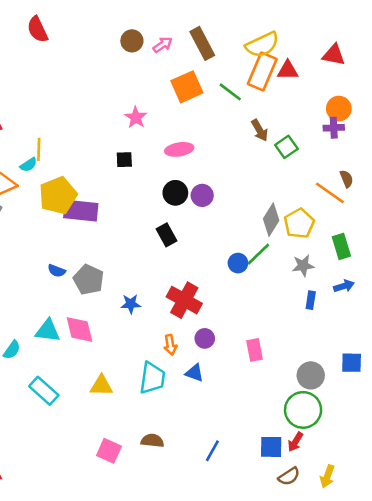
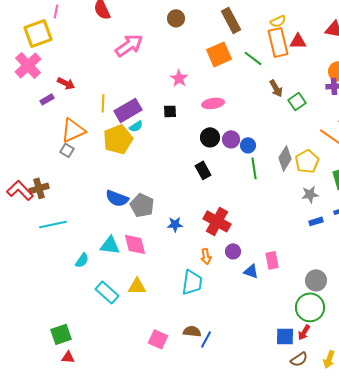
pink arrow: (163, 45) -> (129, 45), moved, size x1.8
yellow semicircle: (262, 45) -> (278, 21), size x0.6
orange rectangle: (262, 72) -> (278, 42), turned -36
cyan semicircle: (29, 165) -> (136, 126), moved
purple rectangle: (81, 211) -> (128, 110), moved, turned -36
green line: (258, 254) -> (254, 168), moved, turned -55
blue circle: (238, 263) -> (248, 145), moved
blue semicircle: (57, 271) -> (117, 198), size x1.6
blue rectangle: (311, 300) -> (316, 221), turned 64
blue triangle: (195, 373) -> (251, 271), moved
yellow triangle: (101, 386) -> (137, 286), moved
blue line: (212, 451) -> (206, 339), moved

